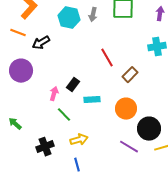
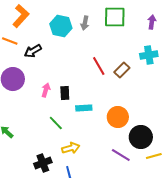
brown rectangle: (130, 75) -> (122, 70), moved
black rectangle: (73, 85) -> (65, 93), turned -40
pink arrow: (54, 94) -> (46, 90), moved
black cross: (45, 147) -> (43, 163), moved

